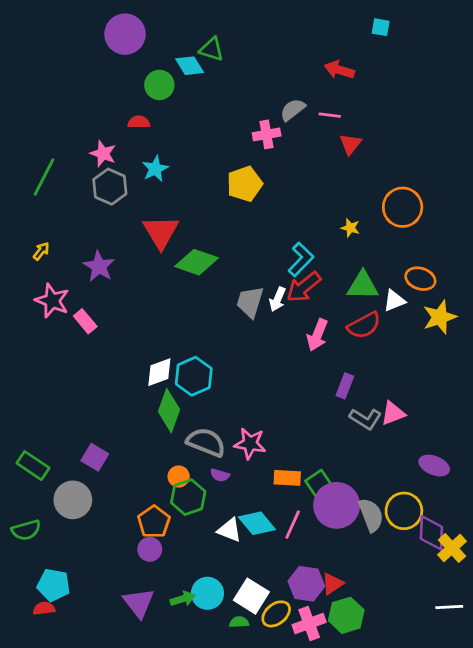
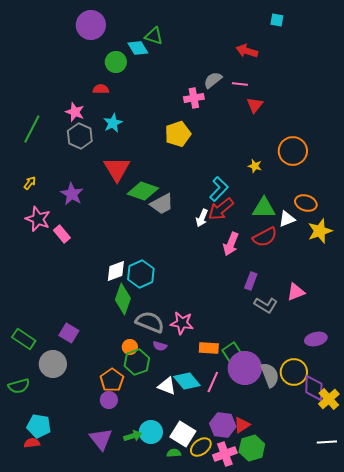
gray trapezoid: (250, 302) -> (162, 204), moved, turned -135
pink triangle: (393, 413) -> (296, 292), moved
purple ellipse: (434, 466) -> (316, 339), turned -35

